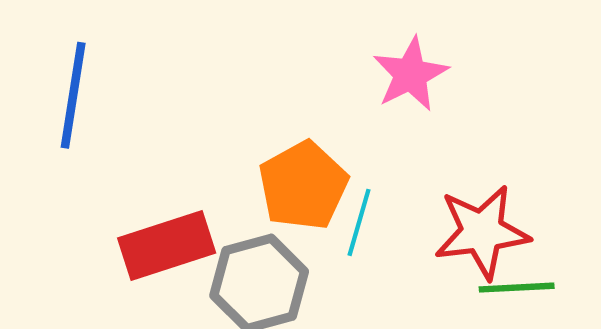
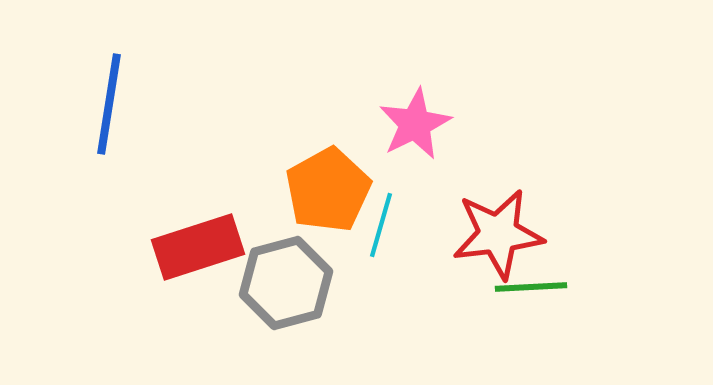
pink star: (410, 74) -> (415, 124), moved

